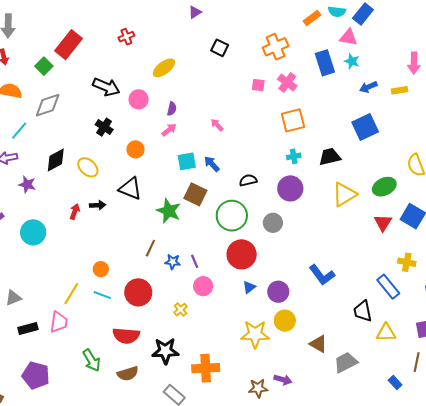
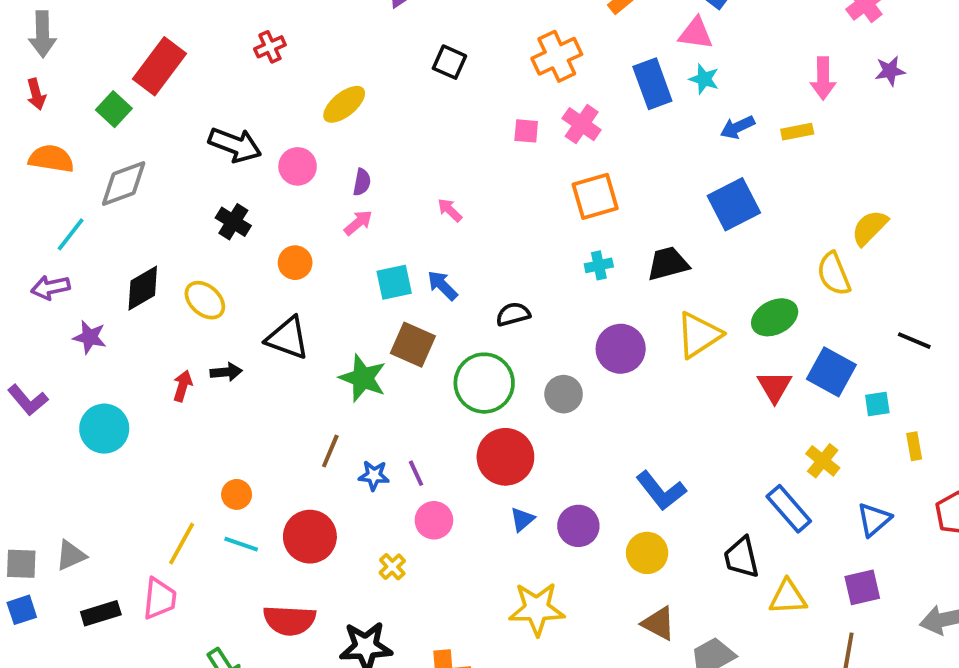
purple circle: (290, 188) -> (621, 349), moved
yellow cross: (407, 262) -> (823, 461), turned 30
yellow circle: (285, 321) -> (647, 553), moved

